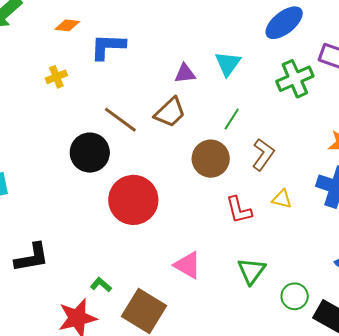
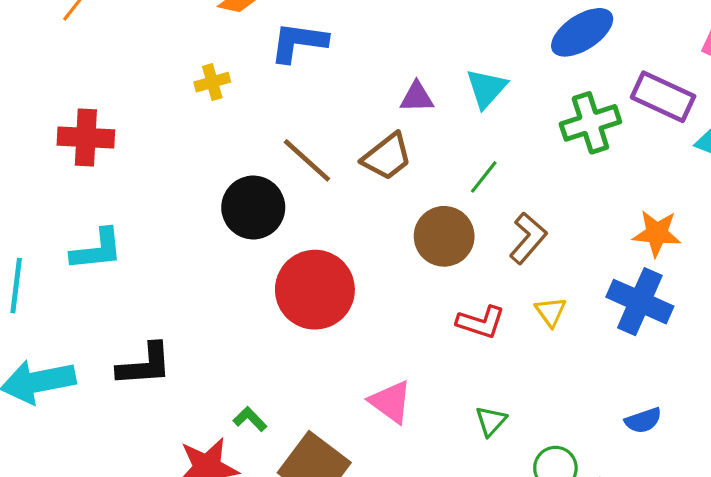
yellow triangle: (282, 199) -> (551, 312), turned 35
red L-shape: (239, 210) -> (481, 322), turned -64
green triangle: (251, 271) -> (491, 421), size x0.7

